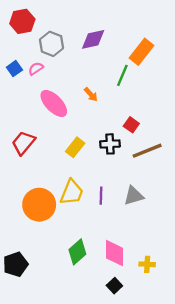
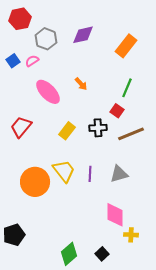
green line: (122, 75) -> (127, 88), moved
yellow trapezoid: (72, 192) -> (64, 171), turned -60
green diamond: (77, 252) -> (69, 254), moved
pink diamond: (114, 253) -> (115, 215), moved

